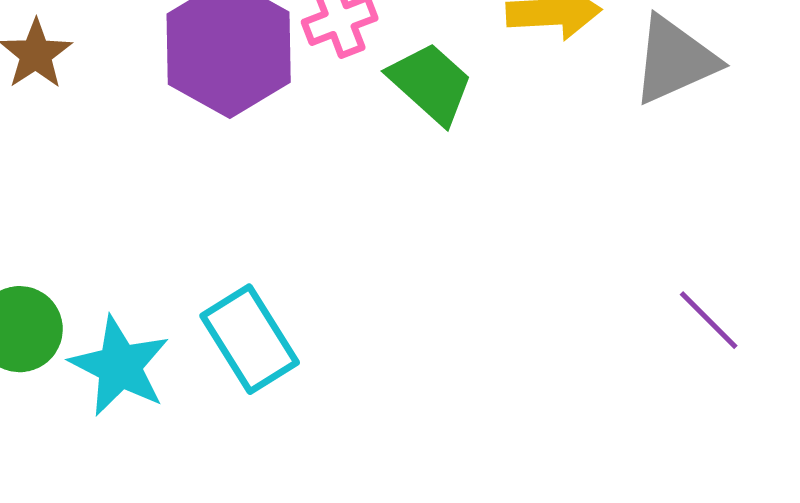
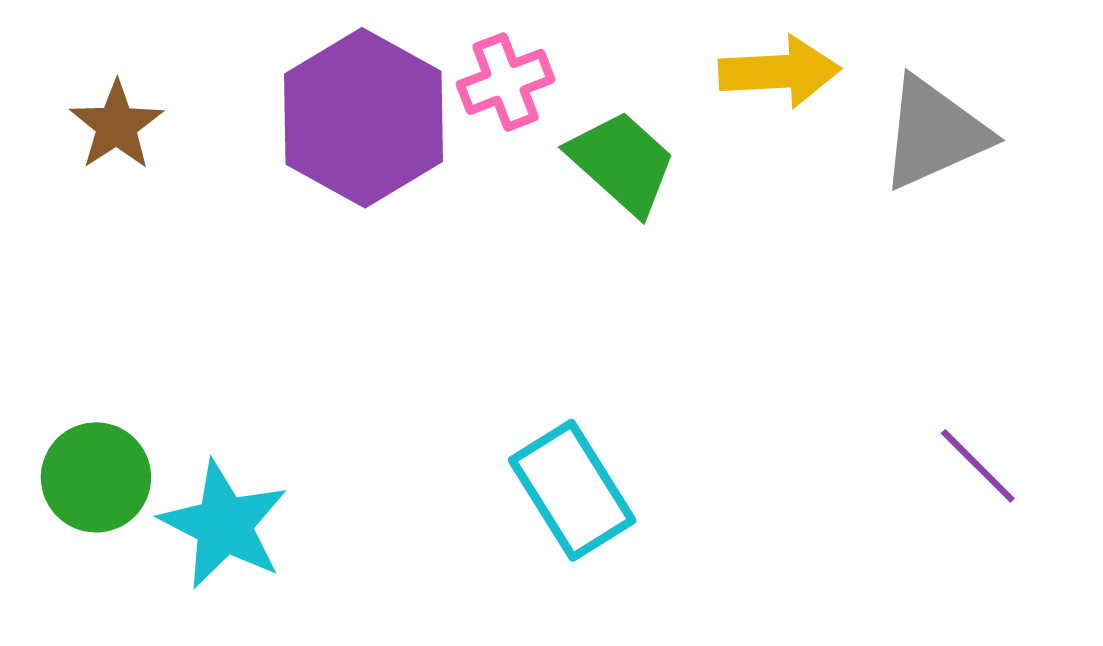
cyan rectangle: (250, 339) -> (572, 490), moved

